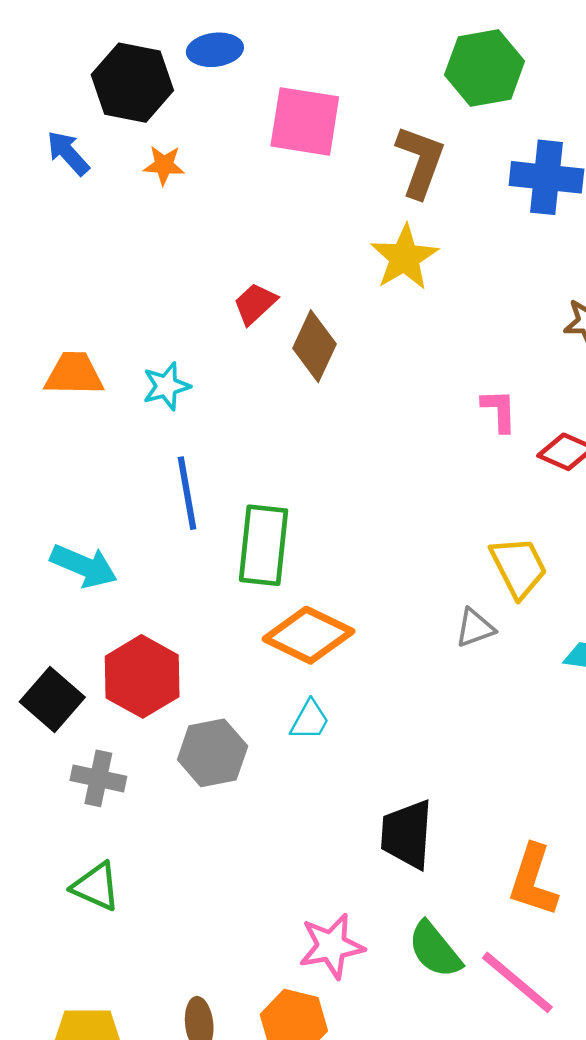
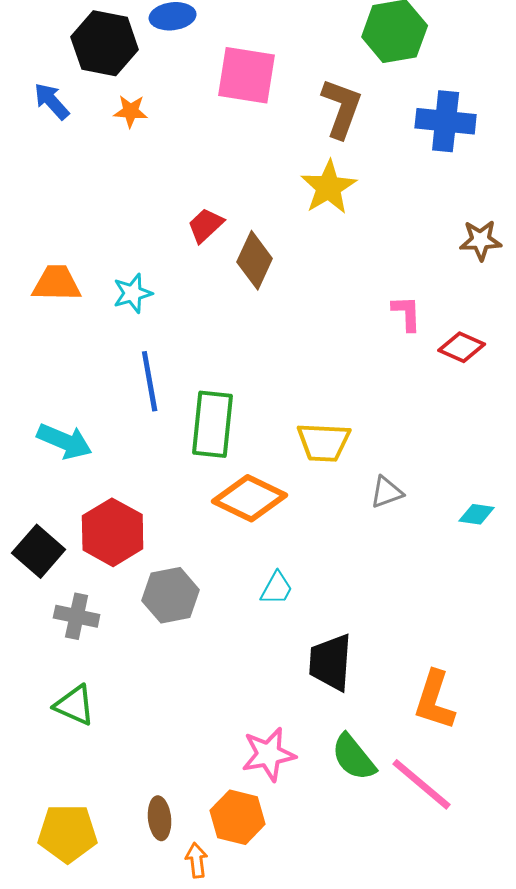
yellow trapezoid: (519, 567) -> (324, 442), moved, turned 120
cyan trapezoid: (310, 720) -> (277, 588), moved

